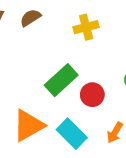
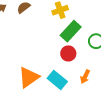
green rectangle: (61, 80) -> (71, 31), moved

